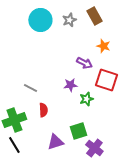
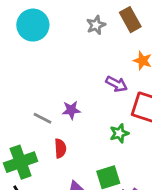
cyan circle: (40, 20) -> (33, 25), moved
purple star: (70, 85) -> (71, 110), moved

